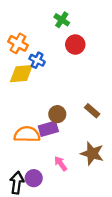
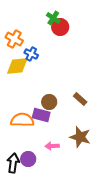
red circle: (75, 45) -> (60, 27), moved
purple rectangle: (48, 129) -> (41, 115), turned 30
pink arrow: (61, 164) -> (52, 146), turned -56

